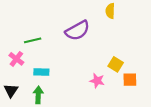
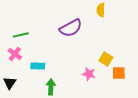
green line: (33, 40) -> (21, 35), moved
green arrow: (38, 95) -> (51, 87), moved

